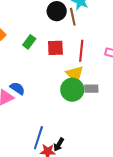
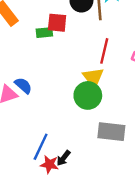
green rectangle: (29, 42) -> (44, 33), turned 40
red square: (55, 48) -> (57, 23), moved
gray rectangle: (91, 89) -> (111, 132), moved, size x1.6

